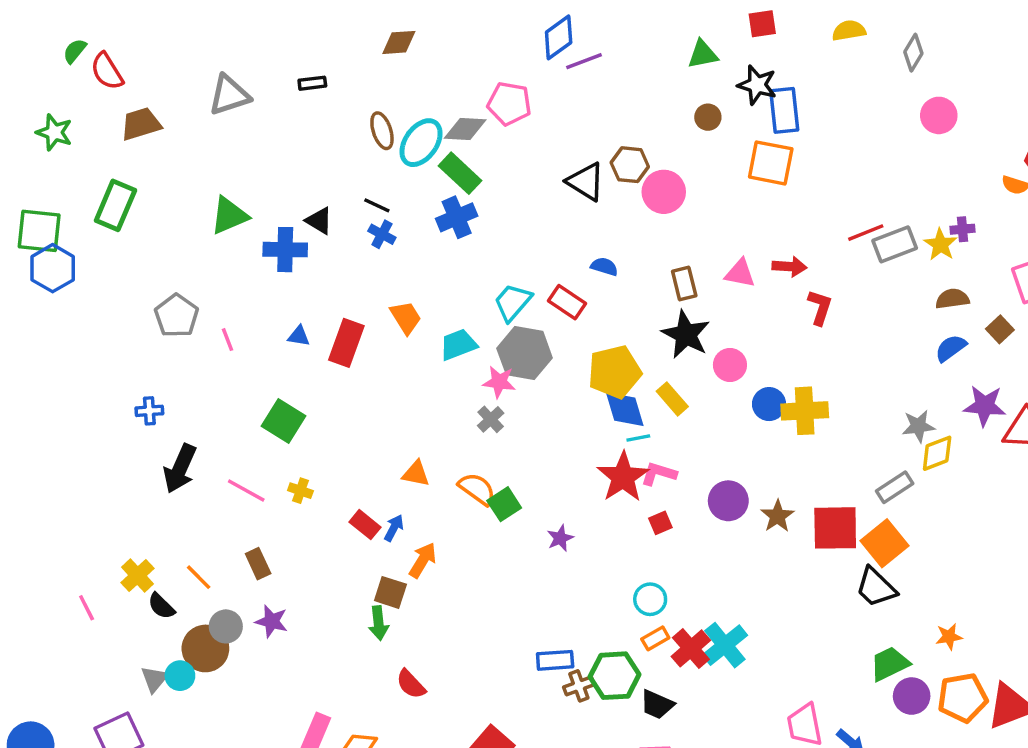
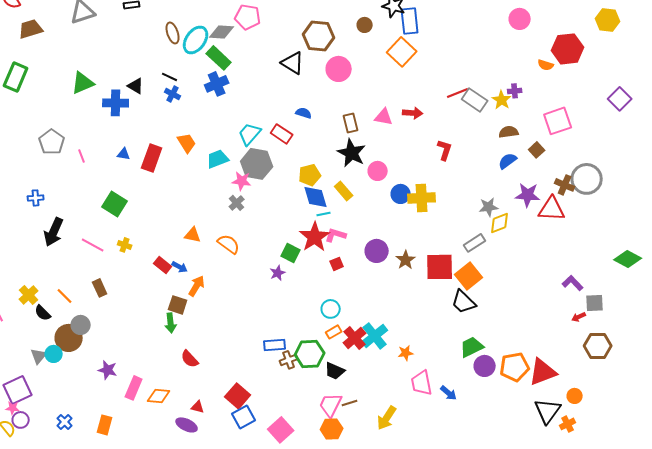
pink circle: (939, 115) -> (520, 19), moved
orange square: (771, 163) -> (402, 52), turned 32
brown hexagon: (630, 165) -> (319, 36), moved, size x1.4
gray rectangle: (895, 244) -> (475, 100), turned 55
red L-shape: (820, 307) -> (445, 150), moved
yellow pentagon: (615, 372) -> (310, 175), size x0.7
green square: (504, 504) -> (291, 253), moved, turned -30
blue arrow: (394, 528) -> (180, 267), turned 91
purple star: (272, 621) -> (108, 370), moved
orange star: (949, 637) -> (406, 353), moved

